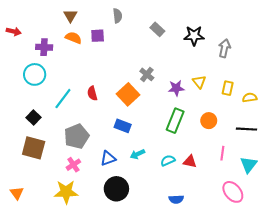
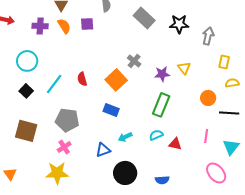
gray rectangle: (157, 29) -> (144, 18), size x1.5
orange semicircle: (73, 38) -> (64, 26), turned 35
purple cross: (44, 47) -> (40, 26), moved
yellow rectangle: (228, 88) -> (224, 62), moved
black square: (34, 117) -> (26, 91), moved
orange circle: (209, 121) -> (208, 98), moved
gray pentagon: (77, 136) -> (67, 120), turned 30
blue triangle: (108, 158) -> (103, 150), moved
cyan semicircle: (168, 160) -> (156, 135), moved
black circle: (116, 189) -> (125, 173), moved

